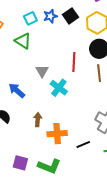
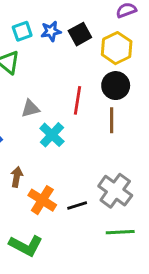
gray triangle: (42, 71) -> (30, 109), turned 40
orange cross: (57, 134) -> (42, 200), turned 30
black line: (83, 145) -> (77, 206), moved

